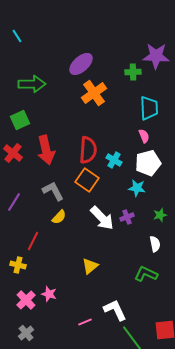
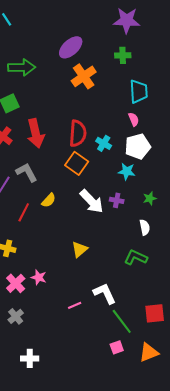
purple star: (156, 56) -> (127, 20), moved
gray L-shape: (53, 191) -> (27, 172), moved
purple cross: (127, 217) -> (117, 200), turned 32
red line: (33, 241) -> (24, 212), moved

